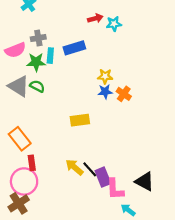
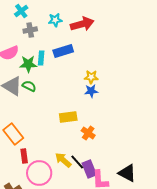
red arrow: (95, 18) -> (82, 24), size x1.6
cyan star: (114, 24) -> (55, 20), moved
gray cross: (38, 38) -> (30, 30), moved
orange cross: (124, 94) -> (88, 133), moved
pink circle: (24, 181) -> (39, 173), moved

